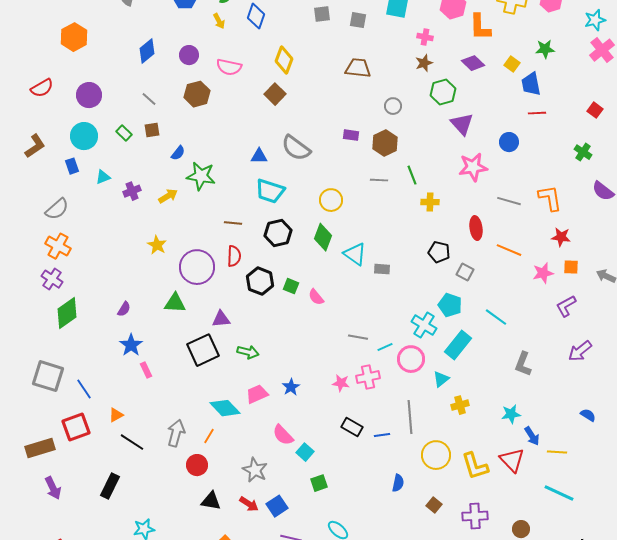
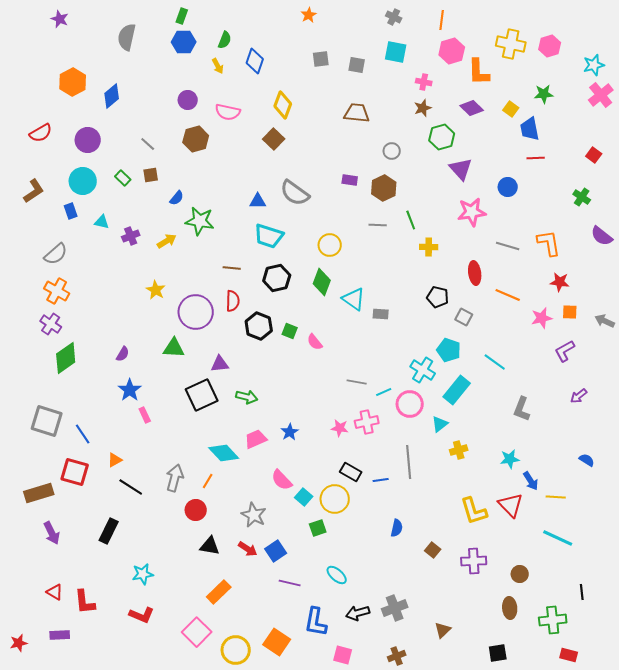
blue diamond: (147, 51) -> (112, 96), moved
cyan triangle: (103, 177) -> (102, 222), turned 35
purple arrow: (580, 351) -> (579, 396), size x0.7
red square: (76, 427) -> (75, 472), turned 36
yellow circle: (436, 455) -> (335, 499), moved

